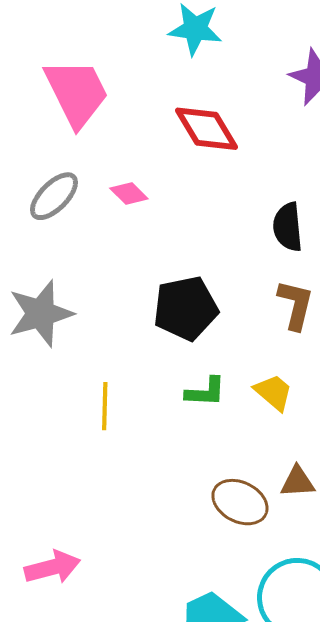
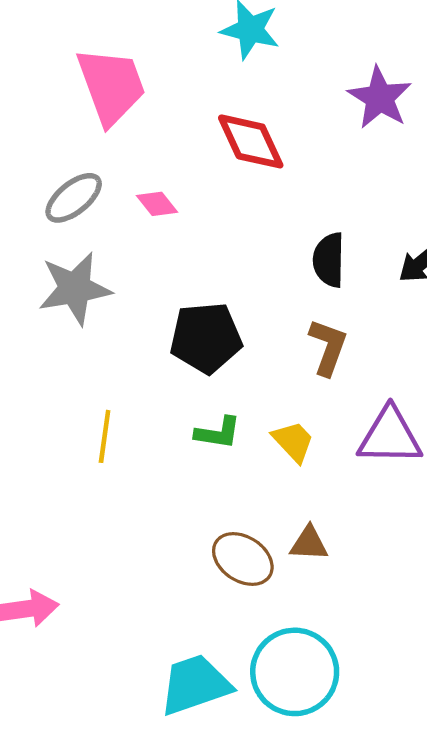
gray star: (41, 314) -> (75, 289), moved

